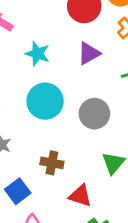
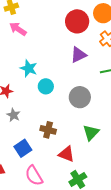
cyan star: (37, 54) -> (29, 68), moved
cyan circle: (45, 101) -> (46, 86), size x0.6

